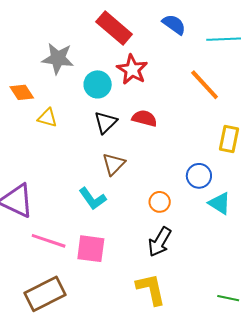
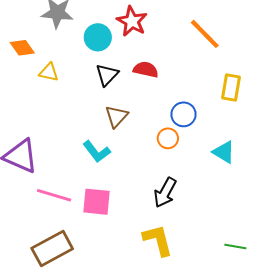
blue circle: (199, 176) -> (183, 114), moved
orange circle: (160, 202) -> (168, 138), moved

